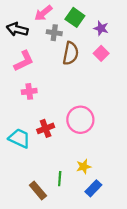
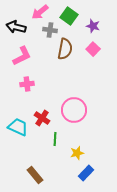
red cross: (46, 128) -> (42, 118), turned -35
green line: (60, 179) -> (55, 139), moved

